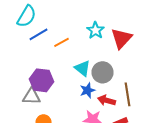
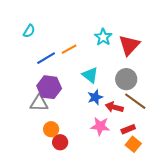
cyan semicircle: (26, 16) -> (29, 31), moved, size x0.6
blue line: (38, 34) -> (46, 58), moved
gray circle: (102, 72) -> (126, 79), moved
brown line: (128, 94) -> (135, 101), turned -45

